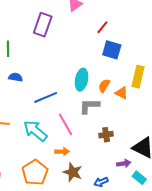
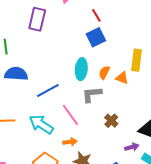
red line: (102, 27) -> (96, 15), turned -64
blue square: (112, 50) -> (96, 37), moved, turned -36
blue semicircle: (16, 77) -> (16, 74), size x1.6
brown cross: (106, 135) -> (111, 121), turned -32

